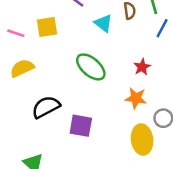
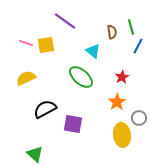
cyan triangle: (103, 23) -> (93, 51), moved
pink line: (16, 33) -> (26, 43), moved
orange star: (136, 98) -> (117, 102), turned 30

